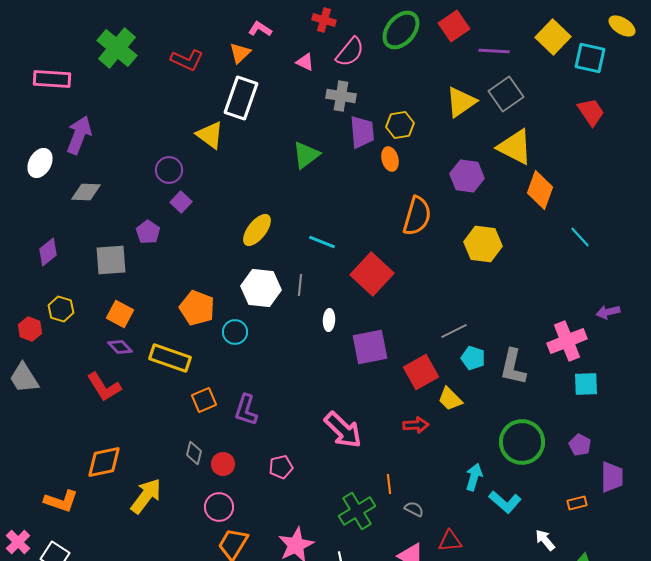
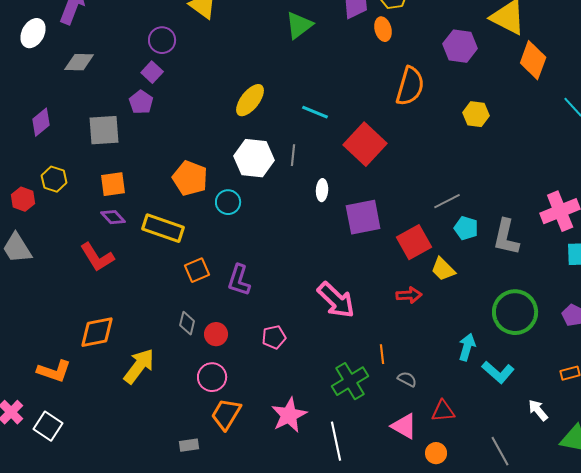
purple square: (181, 202) -> (152, 72), moved
yellow hexagon: (483, 244) -> (476, 114), size x0.7
orange square: (120, 314) -> (113, 184), turned -36

